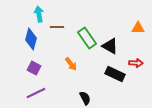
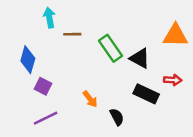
orange triangle: (138, 28) -> (175, 35), size x1.5
blue diamond: (31, 39) -> (28, 60), moved
orange arrow: (71, 64) -> (90, 99), moved
black semicircle: (85, 98) -> (117, 117), moved

